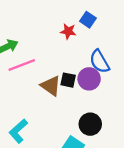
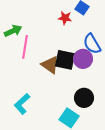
pink line: (22, 65) -> (25, 47), turned -60
black square: (68, 80) -> (65, 60), size x1.5

